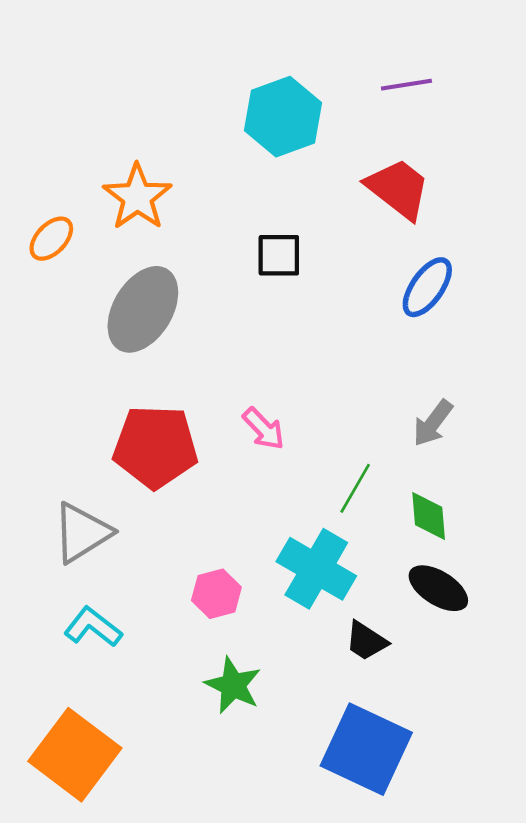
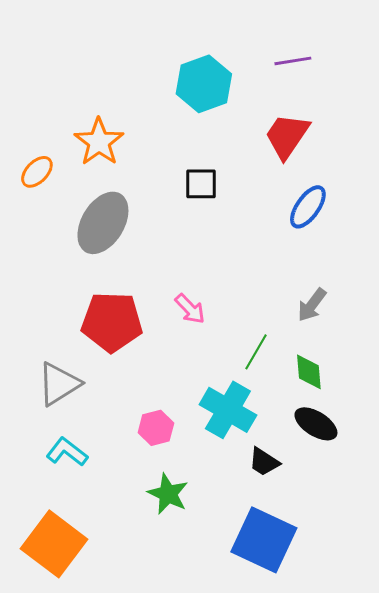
red trapezoid: (398, 189) -> (287, 136), turned -94

